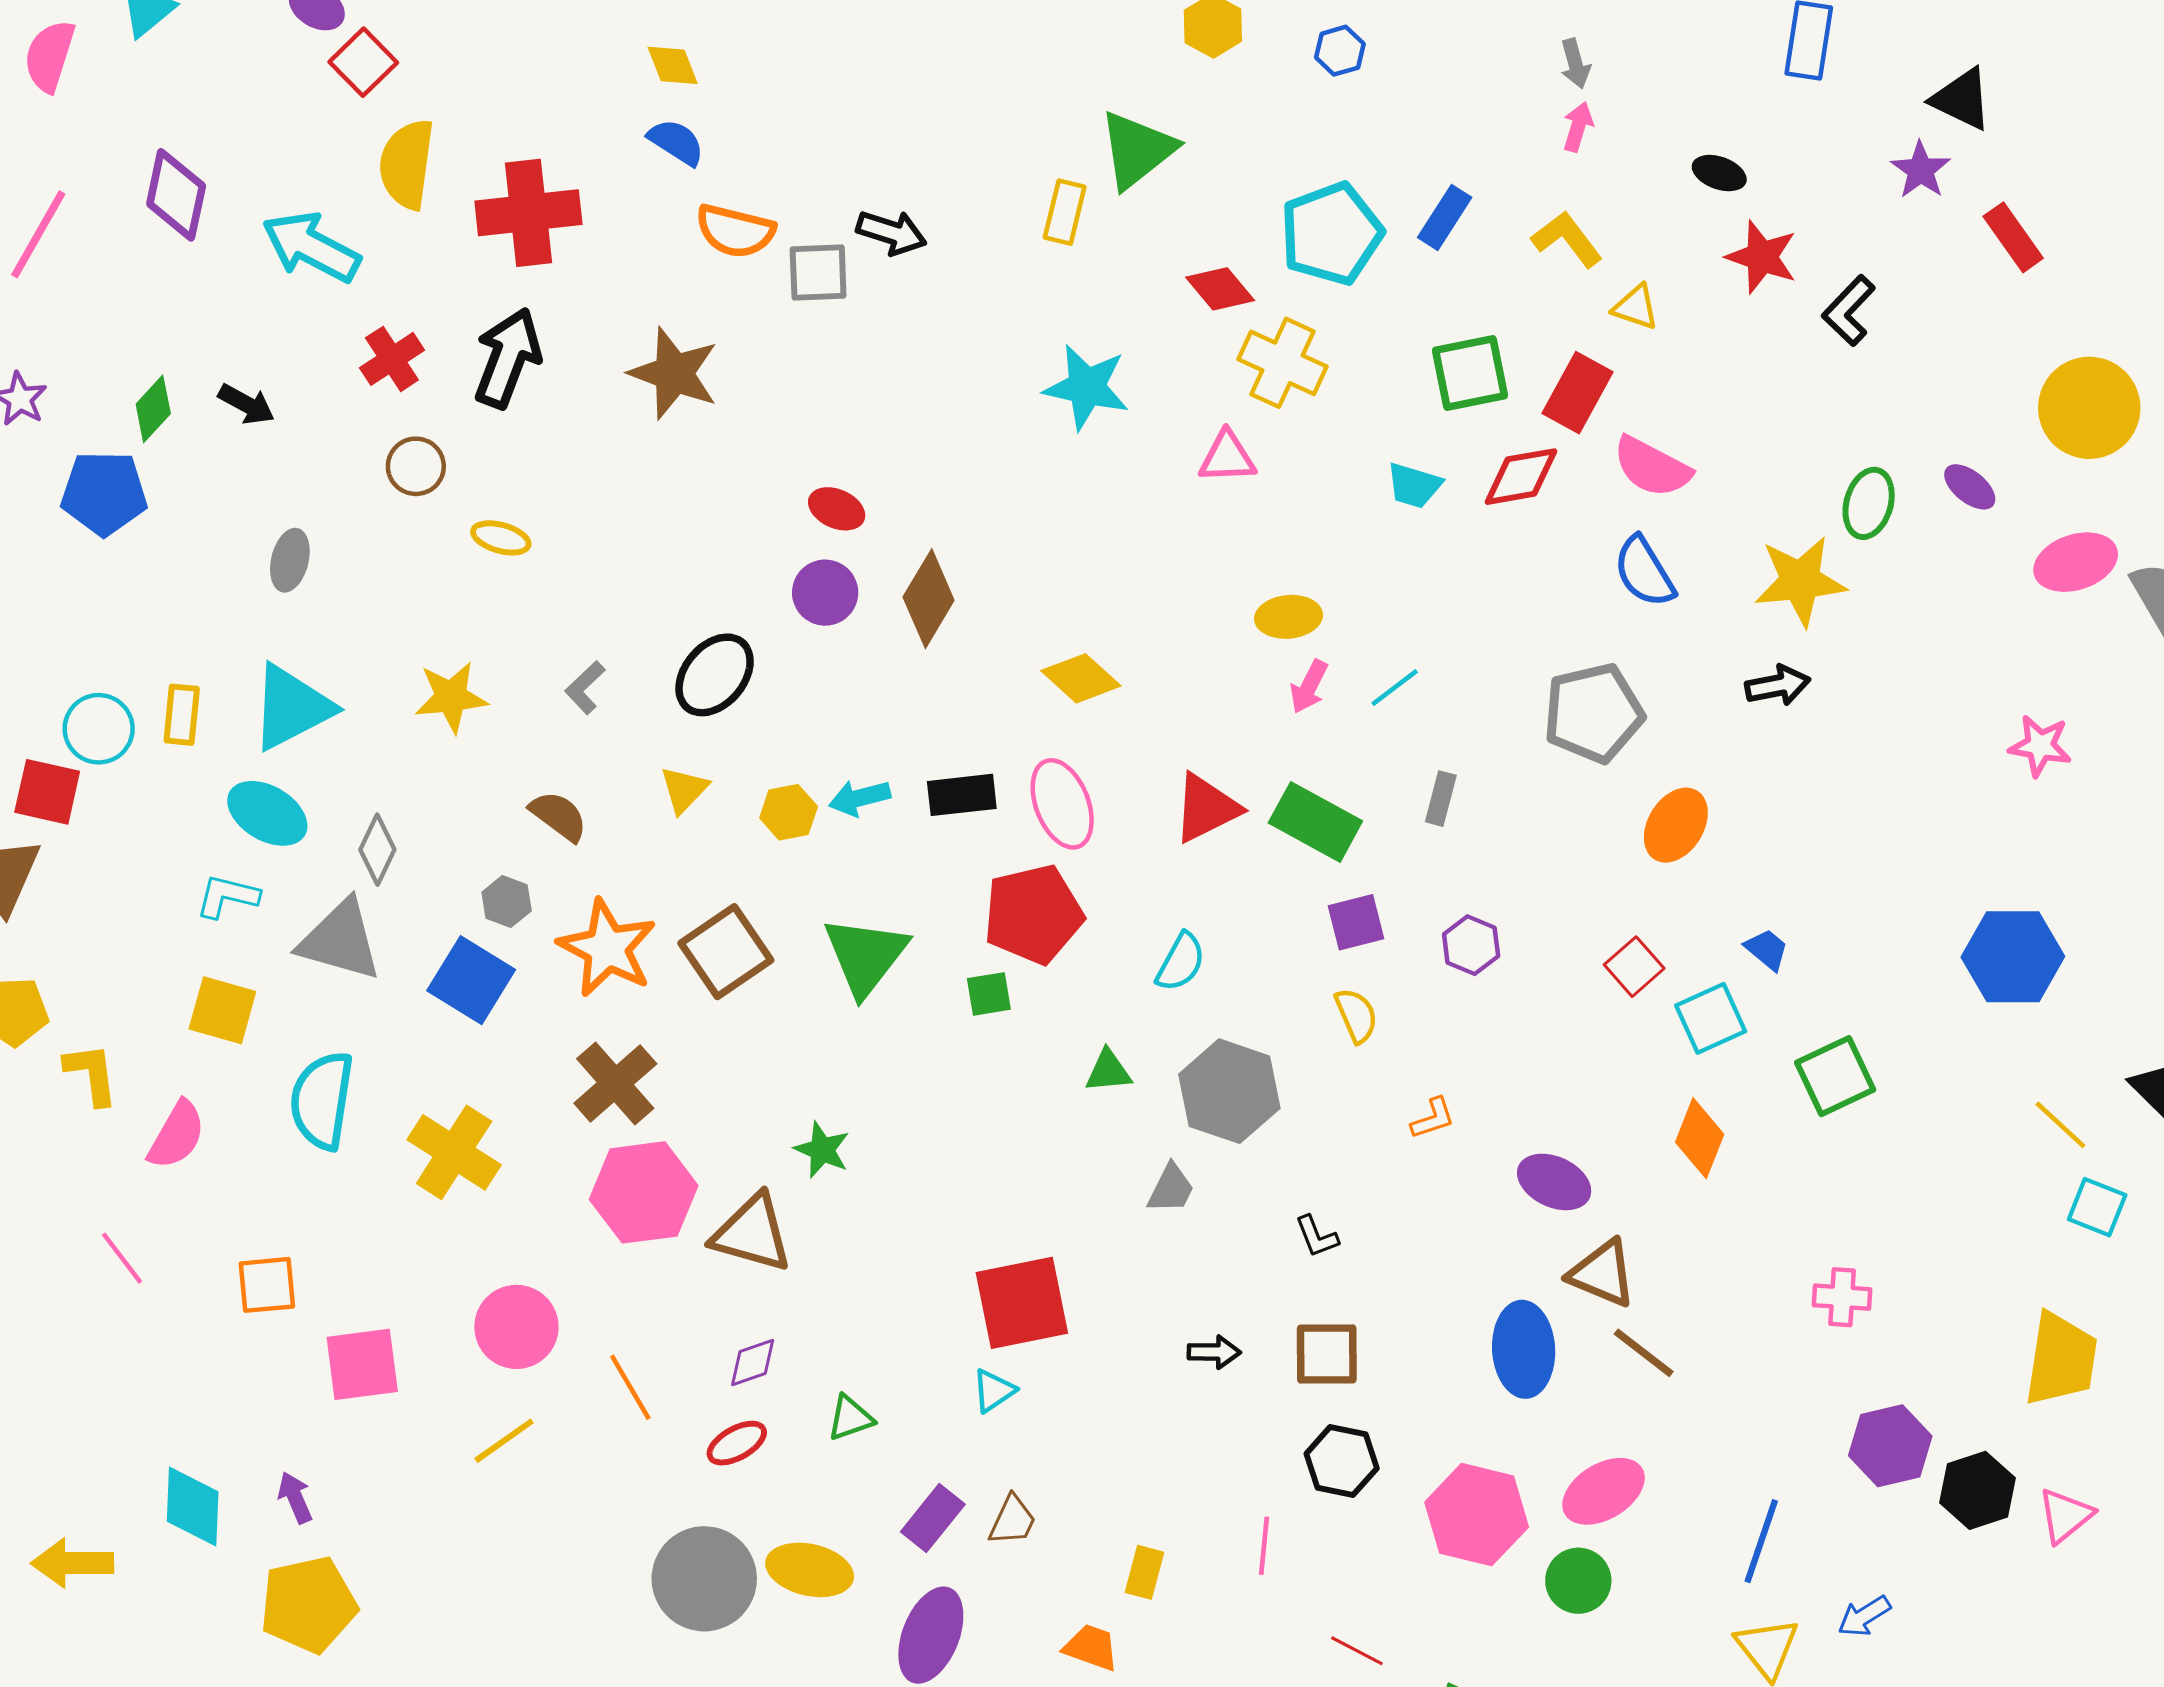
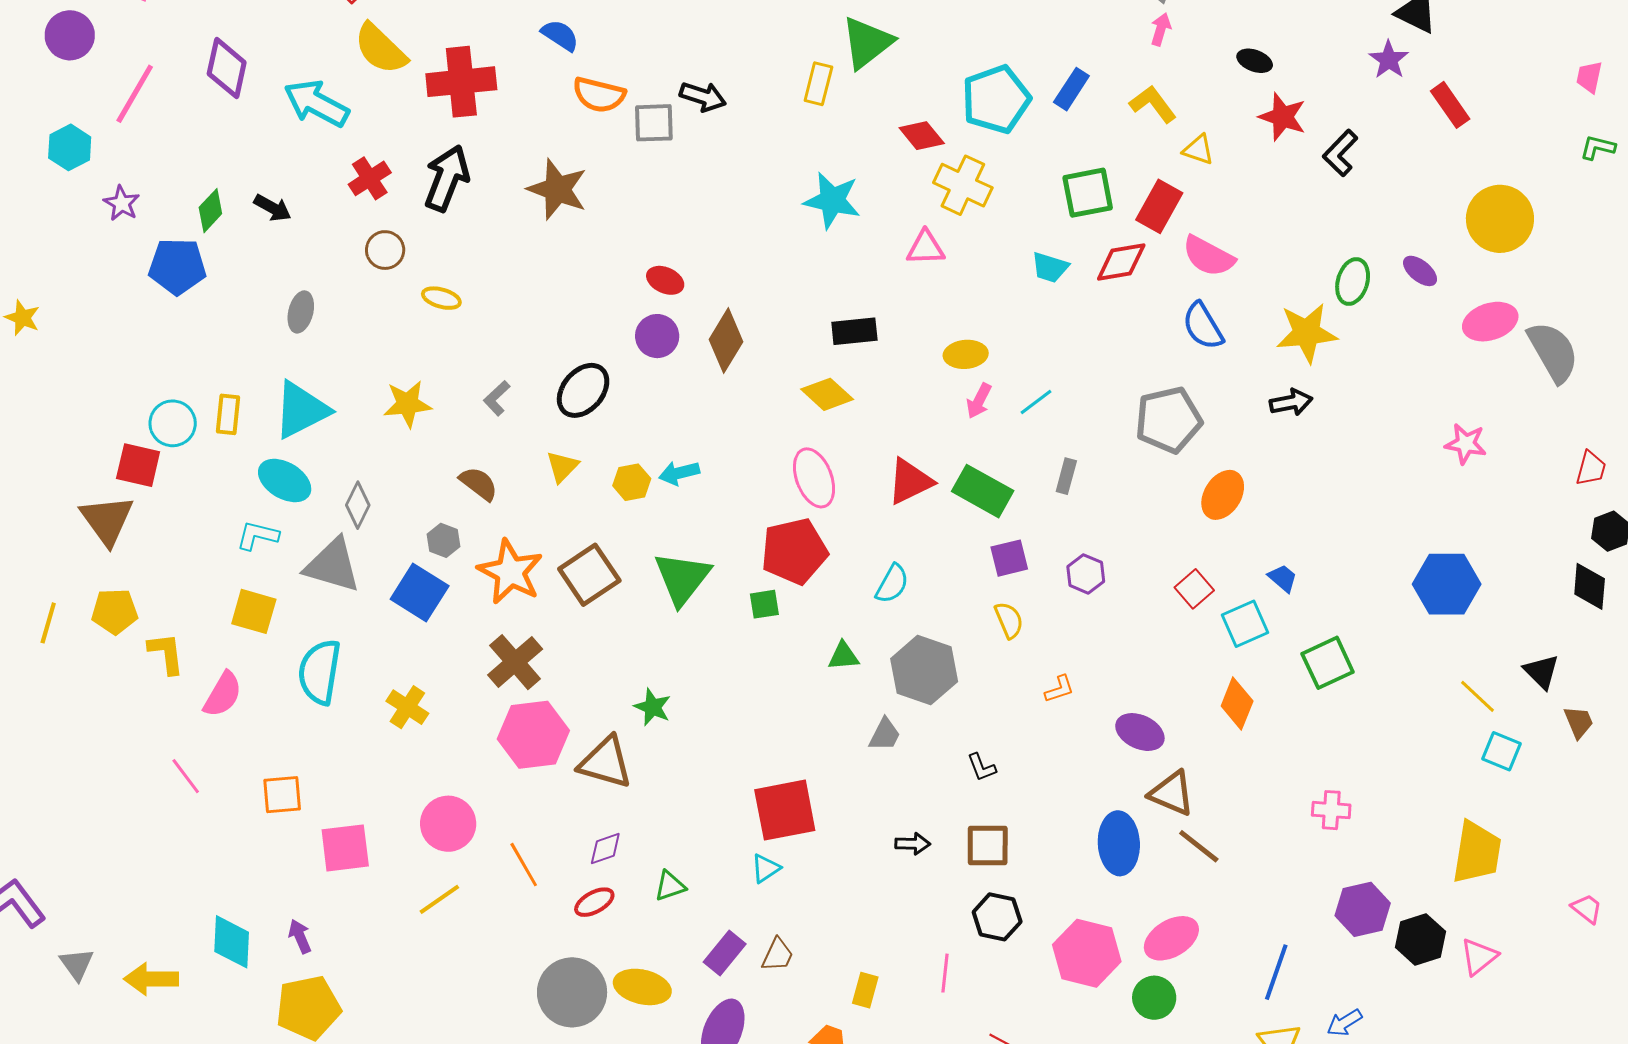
yellow semicircle: (407, 164) -> (380, 49), turned -54
black rectangle: (962, 795) -> (854, 331), moved
yellow cross: (454, 1152) -> (407, 707), size x0.7

